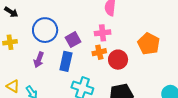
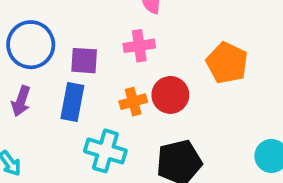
purple square: (73, 40) -> (84, 61), turned 35
orange cross: (99, 52) -> (133, 102), moved

